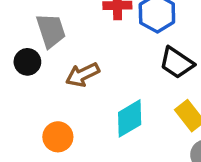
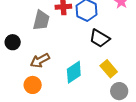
gray trapezoid: (51, 31) -> (41, 20), moved, turned 35
brown arrow: (83, 75) -> (40, 60), moved

